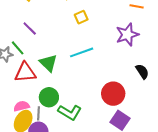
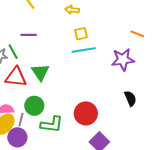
purple line: (30, 29) -> (29, 35), turned -56
cyan line: (82, 52) -> (84, 50), moved
red circle: (113, 94) -> (86, 113), moved
green L-shape: (70, 112) -> (52, 124), turned -35

